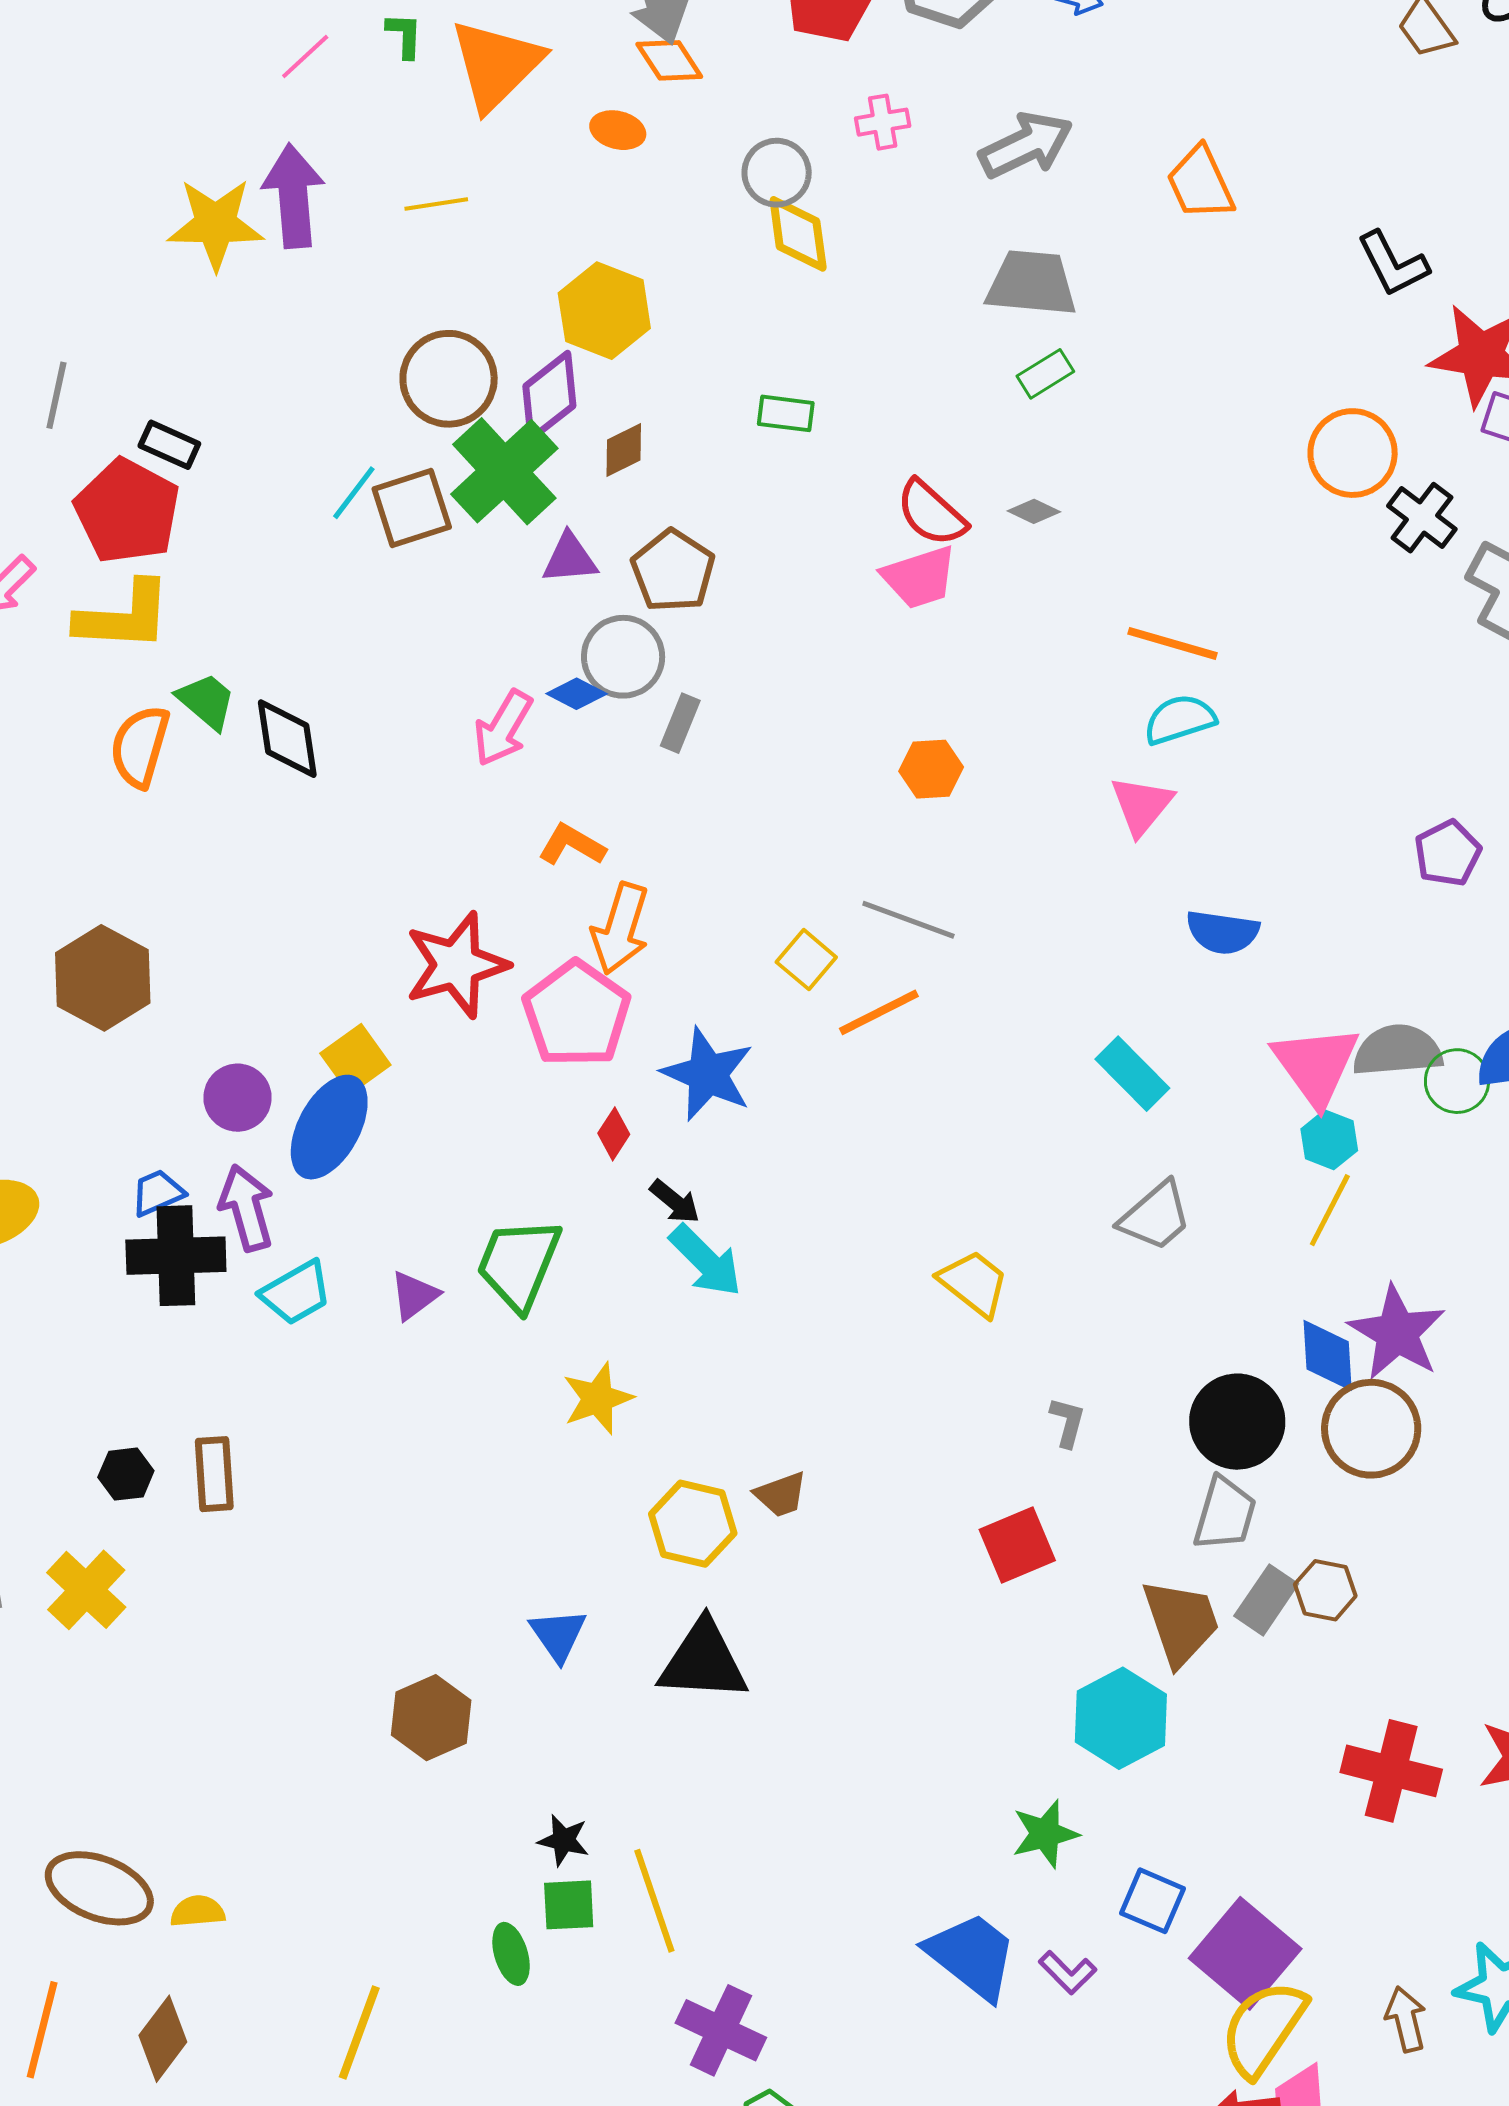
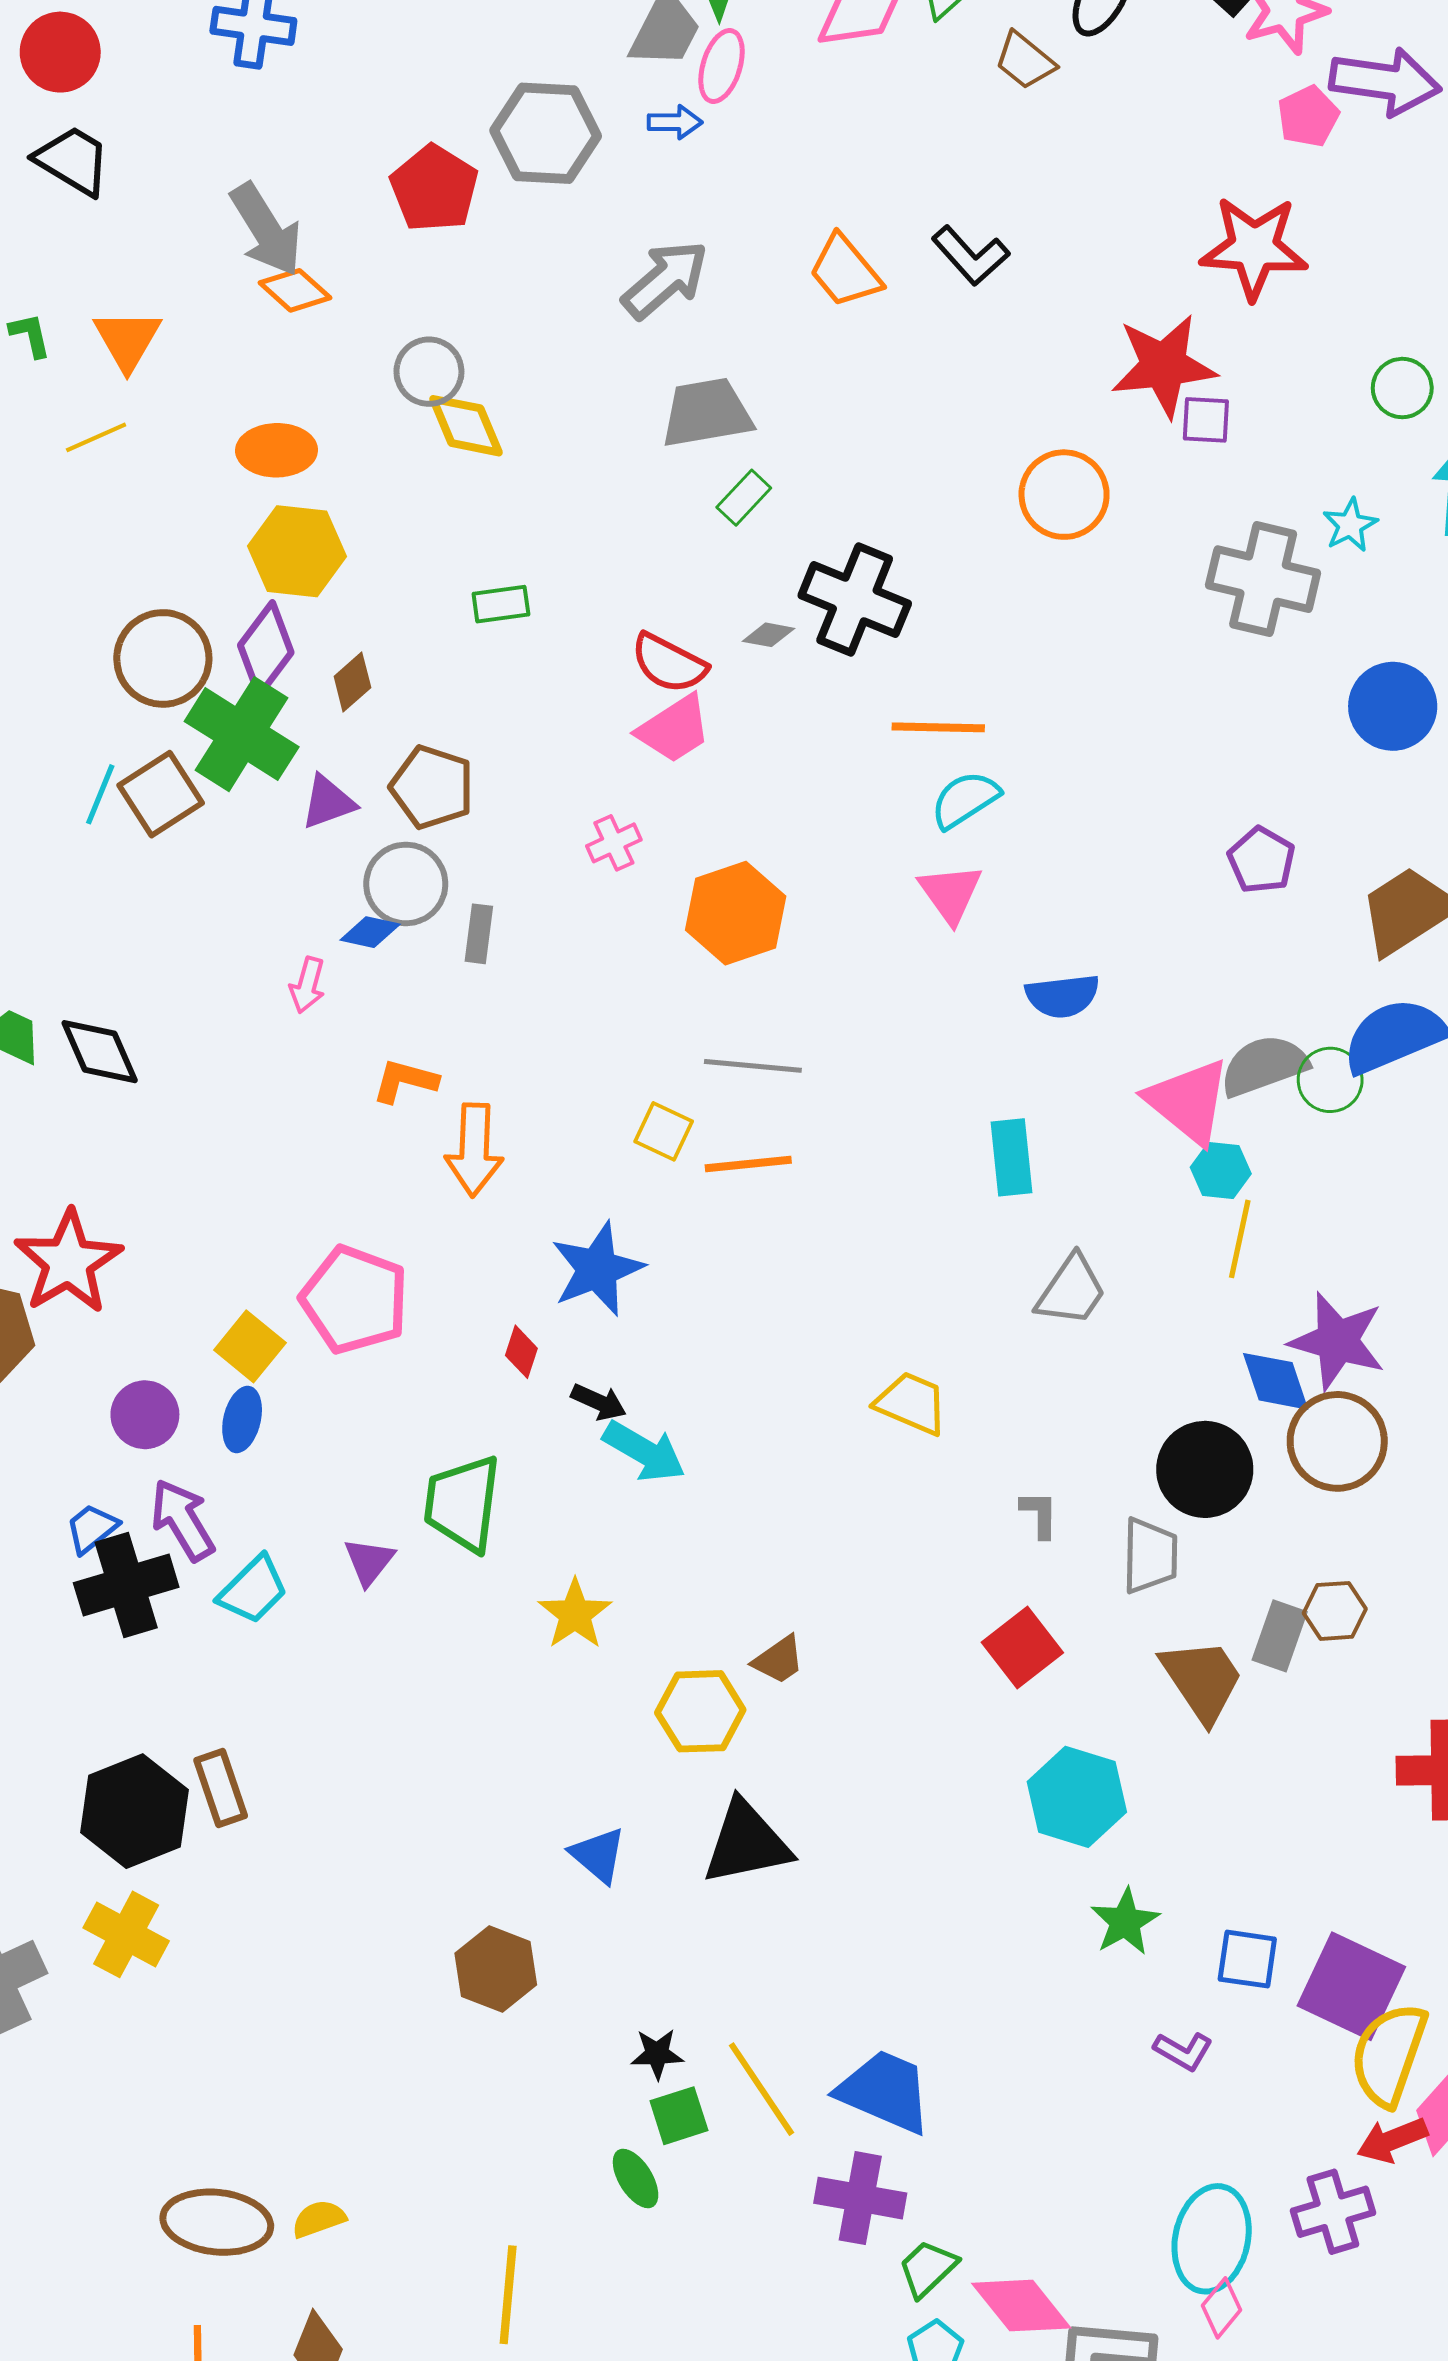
orange triangle: (496, 65) -> (127, 340), size x0.7
pink cross: (883, 122) -> (614, 843), moved
orange ellipse: (618, 130) -> (277, 450), moved, size x1.4
yellow line: (436, 204) -> (96, 437), moved
black L-shape: (1393, 264) -> (970, 256), moved
black cross: (1422, 518) -> (855, 599), moved, size x1.5
pink arrow: (503, 728) -> (307, 985), size x0.7
orange hexagon: (931, 769) -> (736, 913), size x1.6
red star: (456, 965) -> (68, 1262), moved
orange line: (879, 1012) -> (748, 1164), turned 36
pink pentagon: (576, 1014) -> (355, 1300), moved
blue star: (708, 1074) -> (597, 1269), turned -30
cyan rectangle: (1132, 1074) -> (1011, 1157), turned 54
blue ellipse: (329, 1127) -> (242, 1419), size x0.6
black hexagon: (126, 1474) -> (134, 1811), size x2.0
gray trapezoid: (1225, 1514) -> (1150, 1556), moved
cyan hexagon: (1121, 1718) -> (1077, 1797), moved
blue trapezoid: (972, 1956) -> (885, 2091), moved

